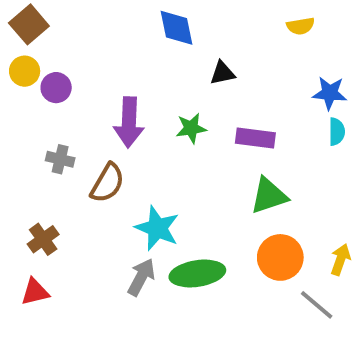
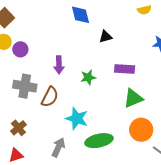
purple arrow: (129, 122) -> (59, 65), size x0.7
green star: (191, 128) -> (88, 77), moved
gray cross: (60, 159) -> (25, 86), size x1.6
gray arrow: (141, 277) -> (58, 147), moved

